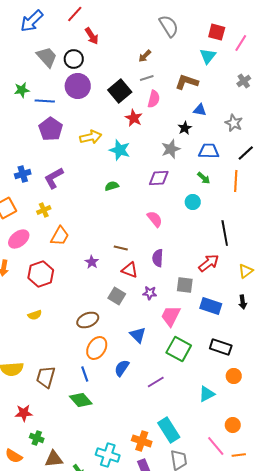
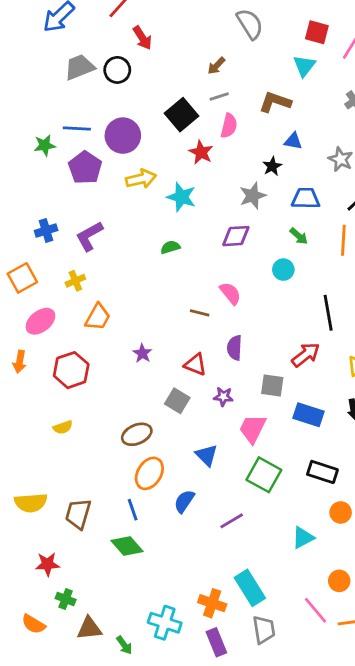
gray trapezoid: (47, 57) -> (80, 67), turned -70
purple circle: (78, 86) -> (123, 136), moved
green star: (22, 90) -> (45, 145), moved
brown line: (121, 248) -> (200, 313), moved

